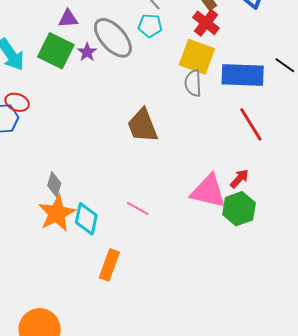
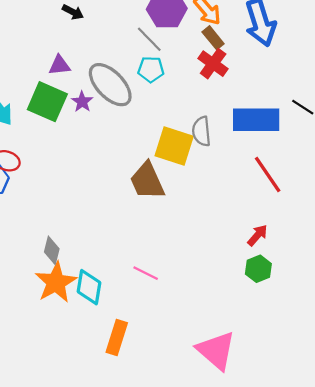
yellow square: (197, 57) -> (174, 146), moved
pink triangle: (208, 191) -> (216, 351), moved, turned 30
green hexagon: (239, 209) -> (258, 269), size x0.7

